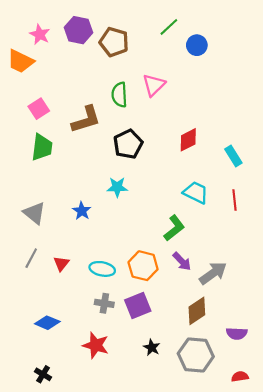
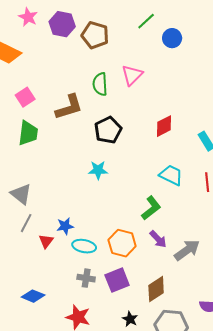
pink star: (40, 34) -> (28, 17), moved
blue star: (82, 211) -> (65, 226), moved, turned 30
gray line: (31, 258) -> (26, 223), moved
brown diamond: (197, 311) -> (156, 289), moved

